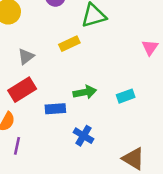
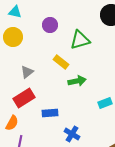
yellow rectangle: (69, 44) -> (61, 62), turned 63
green arrow: (85, 92) -> (77, 81), moved

